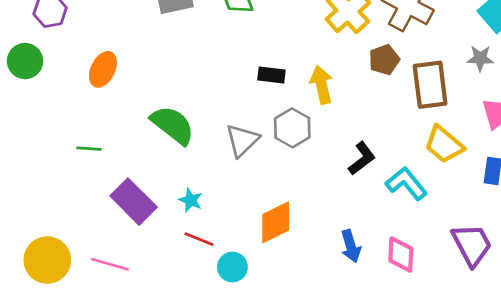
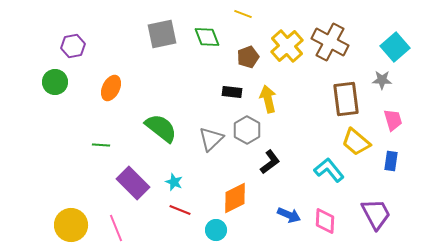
brown pentagon: (384, 60) -> (248, 57), moved
black L-shape: (362, 158) -> (270, 162), moved
blue arrow: (351, 246) -> (289, 215), turned -50
pink line: (110, 264) -> (116, 228), turned 52
cyan circle: (232, 267) -> (216, 230), moved

